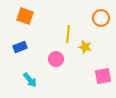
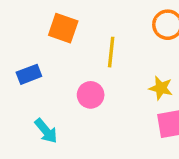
orange square: (25, 16) -> (63, 28), moved
yellow star: (85, 47) -> (161, 88), moved

